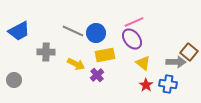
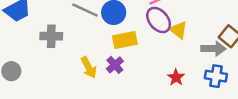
yellow triangle: (143, 63) -> (179, 30), moved
yellow arrow: (76, 64) -> (89, 67), moved, turned 36
blue cross: (168, 84) -> (216, 76), moved

